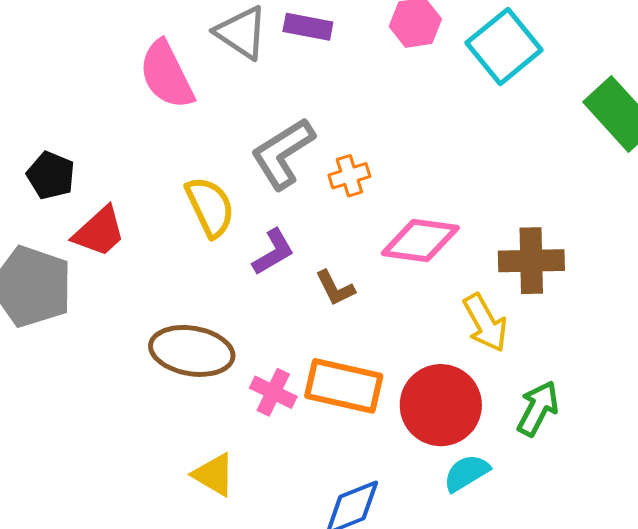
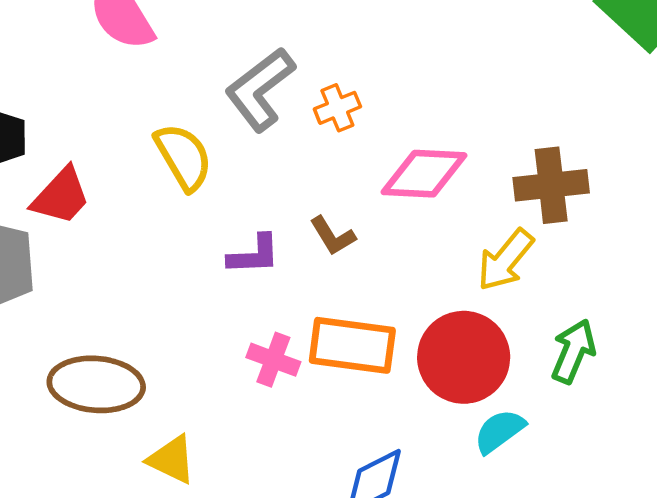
purple L-shape: (273, 252) -> (254, 255), moved, turned 33
yellow arrow: (485, 323) -> (505, 260), turned 74
brown ellipse: (192, 351) -> (96, 384), moved
yellow triangle: (214, 475) -> (172, 460), moved

